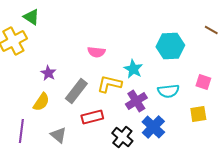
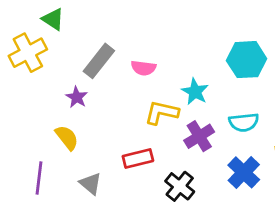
gray rectangle: (76, 91) -> (99, 61), moved
yellow semicircle: (41, 102) -> (67, 138), turned -72
blue cross: (153, 127) -> (244, 172), moved

